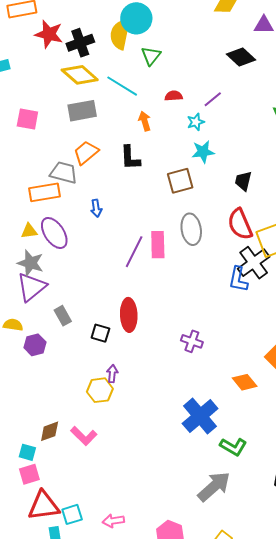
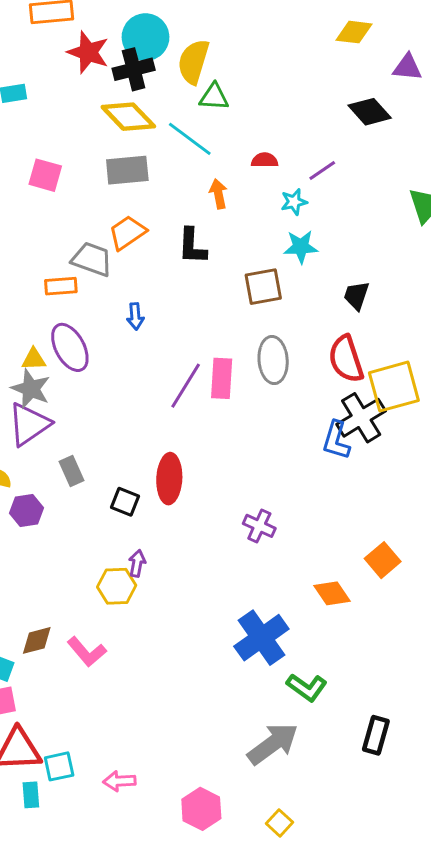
cyan circle: (136, 18) -> (146, 37), moved
green triangle: (151, 56) -> (214, 97), moved, turned 50
orange rectangle: (45, 192) -> (61, 286), size x0.7
yellow triangle: (29, 231) -> (34, 359), moved

